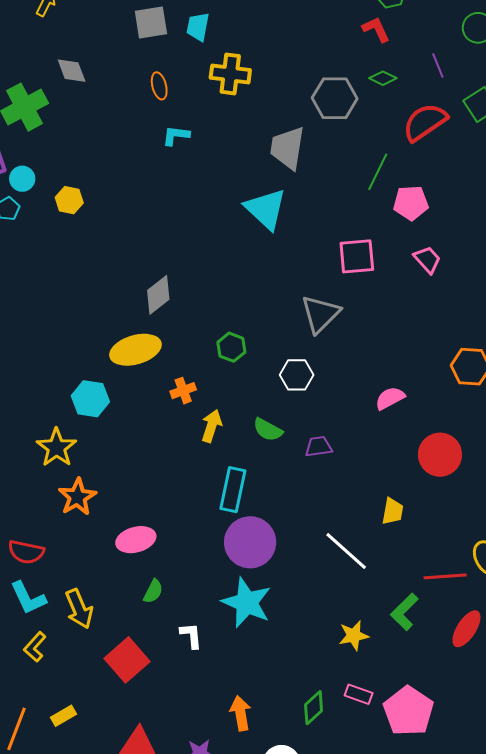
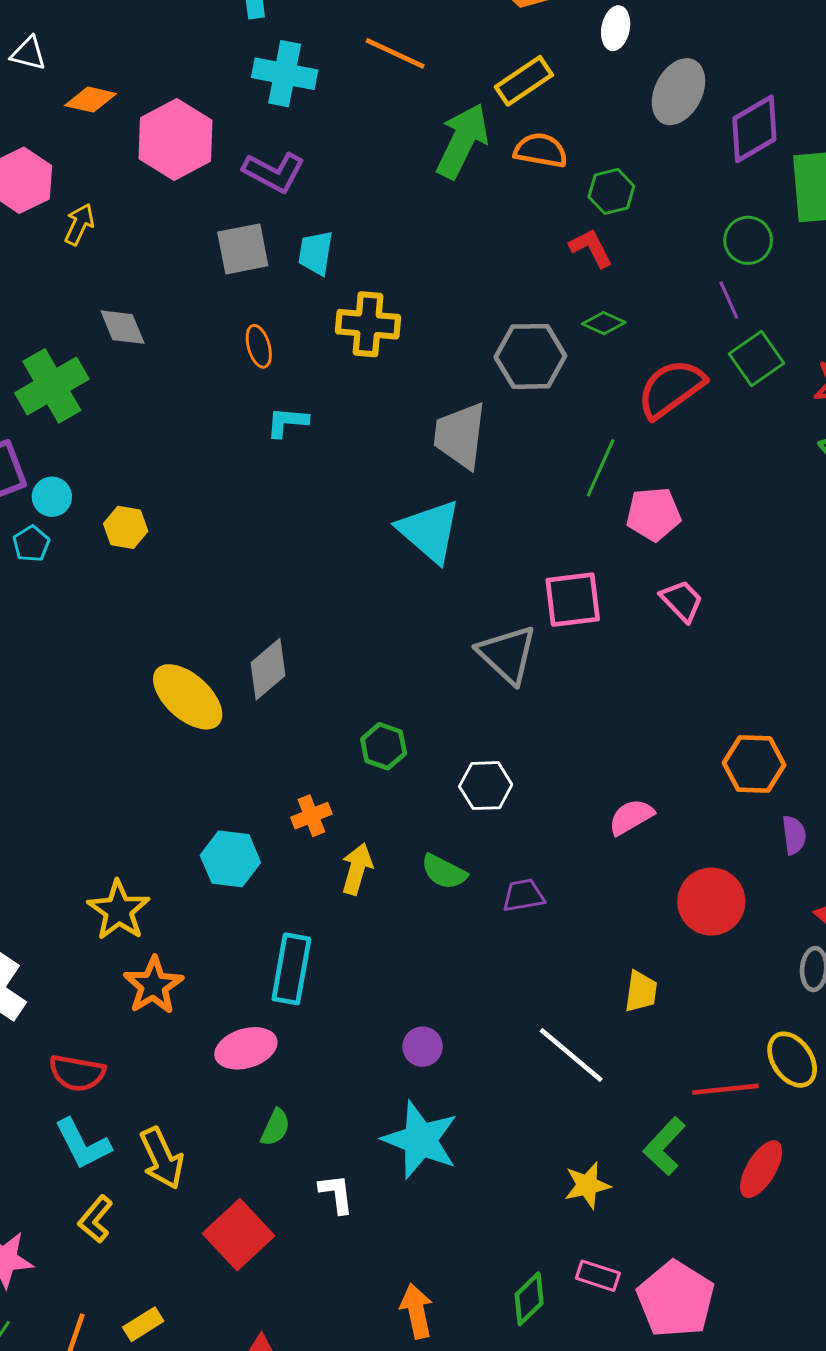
purple line: (438, 65) -> (729, 300), moved
gray triangle: (320, 314) -> (507, 654), moved, turned -30
yellow ellipse: (135, 350) -> (188, 697), moved, turned 60
cyan hexagon: (90, 399) -> (230, 859), moved
cyan rectangle: (233, 490) -> (291, 969), moved
purple circle: (250, 542) -> (423, 1047), size x0.5

